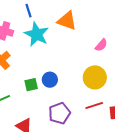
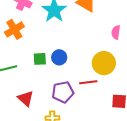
pink semicircle: (101, 45) -> (116, 32), turned 136
red line: (94, 106) -> (88, 82), moved

